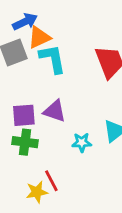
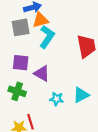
cyan L-shape: (53, 59) -> (47, 37), turned 35
purple square: (24, 115) -> (21, 63), moved

